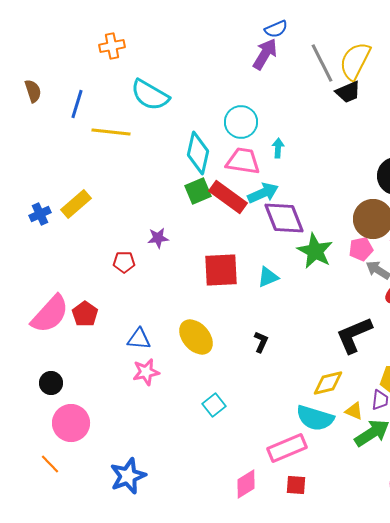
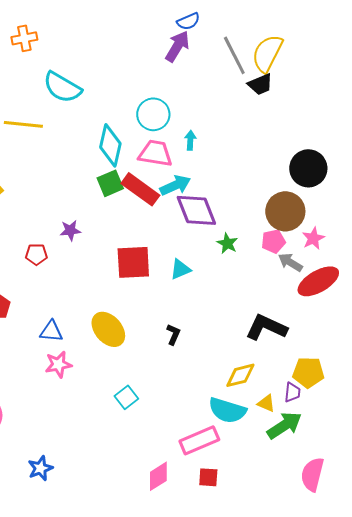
green star: (315, 251) -> (227, 243), size x0.6
black L-shape: (354, 335) -> (266, 327), turned 48
blue star: (128, 476) -> (40, 468), size x0.7

